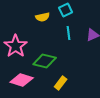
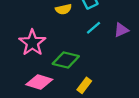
cyan line: (69, 33) -> (94, 28), turned 56

